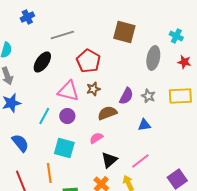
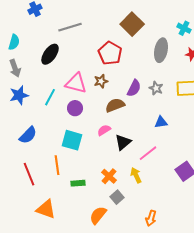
brown square: (124, 32) -> (132, 24), turned 30
red pentagon: (88, 61) -> (110, 53), moved
cyan line: (44, 116) -> (50, 97), moved
blue triangle: (144, 125) -> (161, 122), moved
blue semicircle: (20, 143) -> (28, 135), turned 84
black triangle: (109, 160) -> (123, 142), moved

